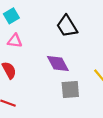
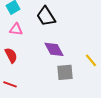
black trapezoid: (67, 26) -> (46, 16), moved

